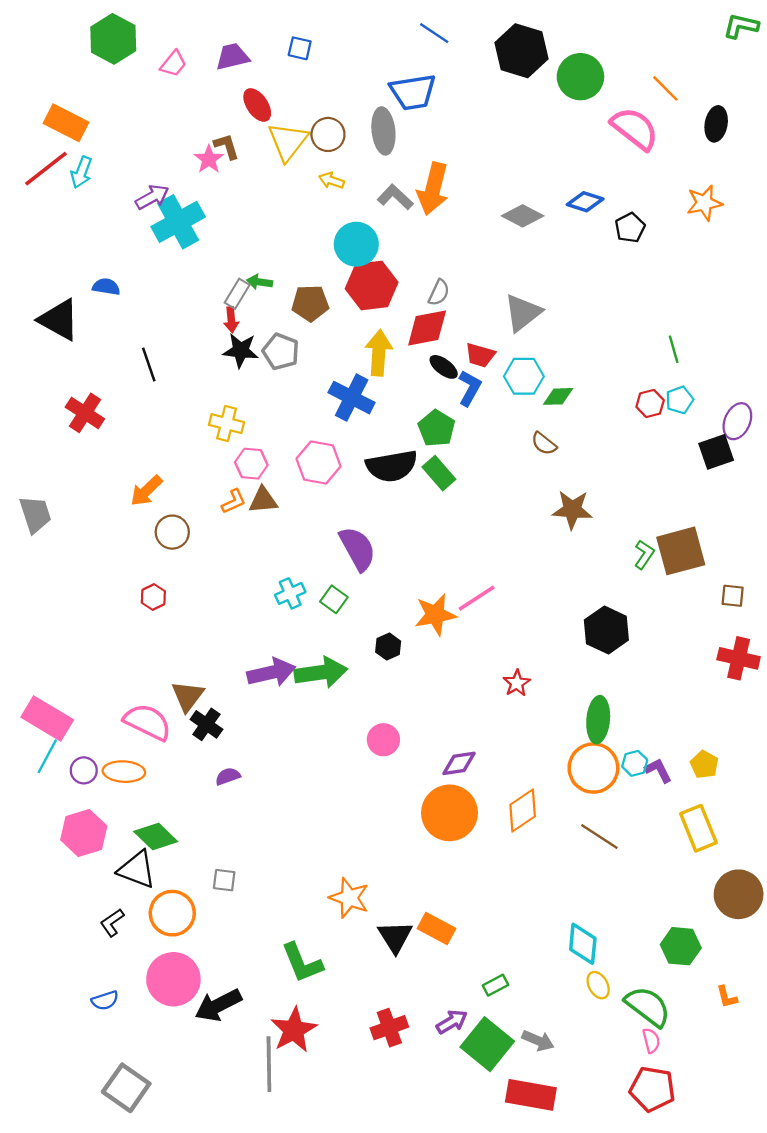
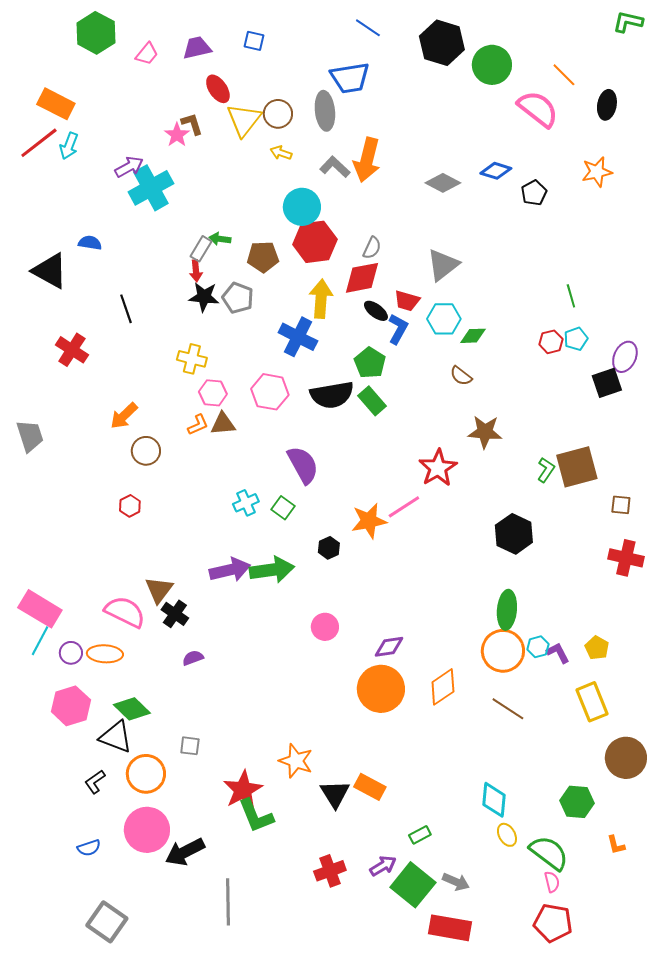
red star: (517, 683) -> (438, 468), moved, size x1.6
red star: (294, 1030) -> (243, 790), moved

